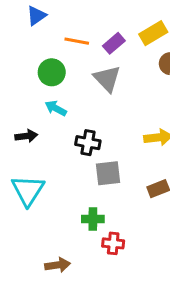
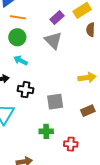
orange line: (77, 41) -> (18, 17), moved
black cross: (88, 143) -> (26, 90), moved
red cross: (113, 243) -> (71, 144), moved

